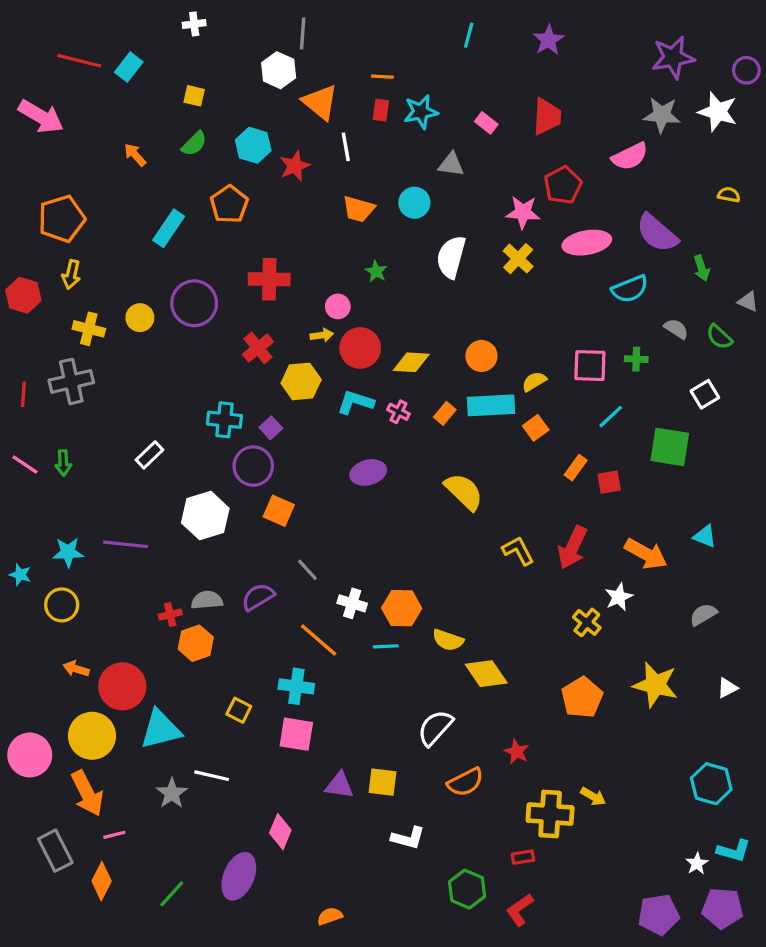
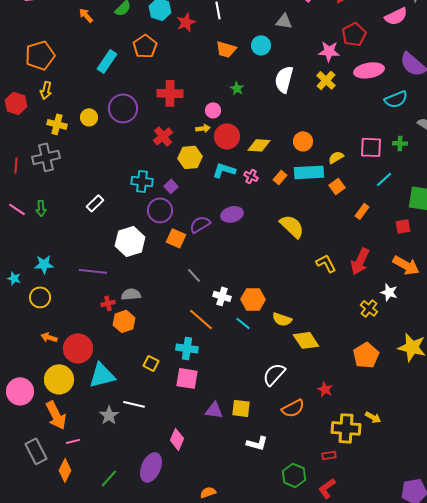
red square: (609, 482) -> (403, 226), moved
purple line: (126, 544) -> (93, 271), moved
purple semicircle: (258, 597) -> (200, 224), moved
white star: (619, 597) -> (389, 292), turned -30
cyan line: (386, 646) -> (243, 323), turned 42

